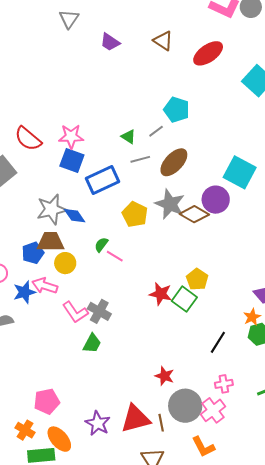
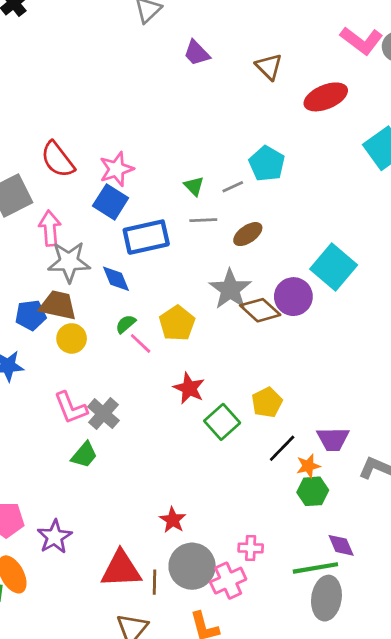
pink star: (71, 136) -> (116, 169), turned -30
brown ellipse: (174, 162) -> (248, 234), size x0.7
yellow pentagon: (135, 214) -> (177, 323), moved
blue diamond: (75, 216) -> (116, 279), moved
yellow pentagon: (197, 279) -> (267, 402), moved
pink arrow: (45, 286) -> (50, 228), moved, turned 55
red star: (161, 294) -> (189, 388), moved
black line: (218, 342) -> (282, 448), moved
purple star: (98, 423) -> (55, 537), moved

